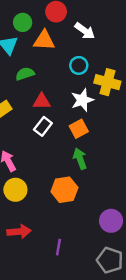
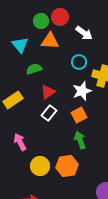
green circle: (23, 22) -> (41, 21), moved
red triangle: (42, 101) -> (48, 92), turned -35
yellow circle: (15, 190) -> (40, 166), moved

